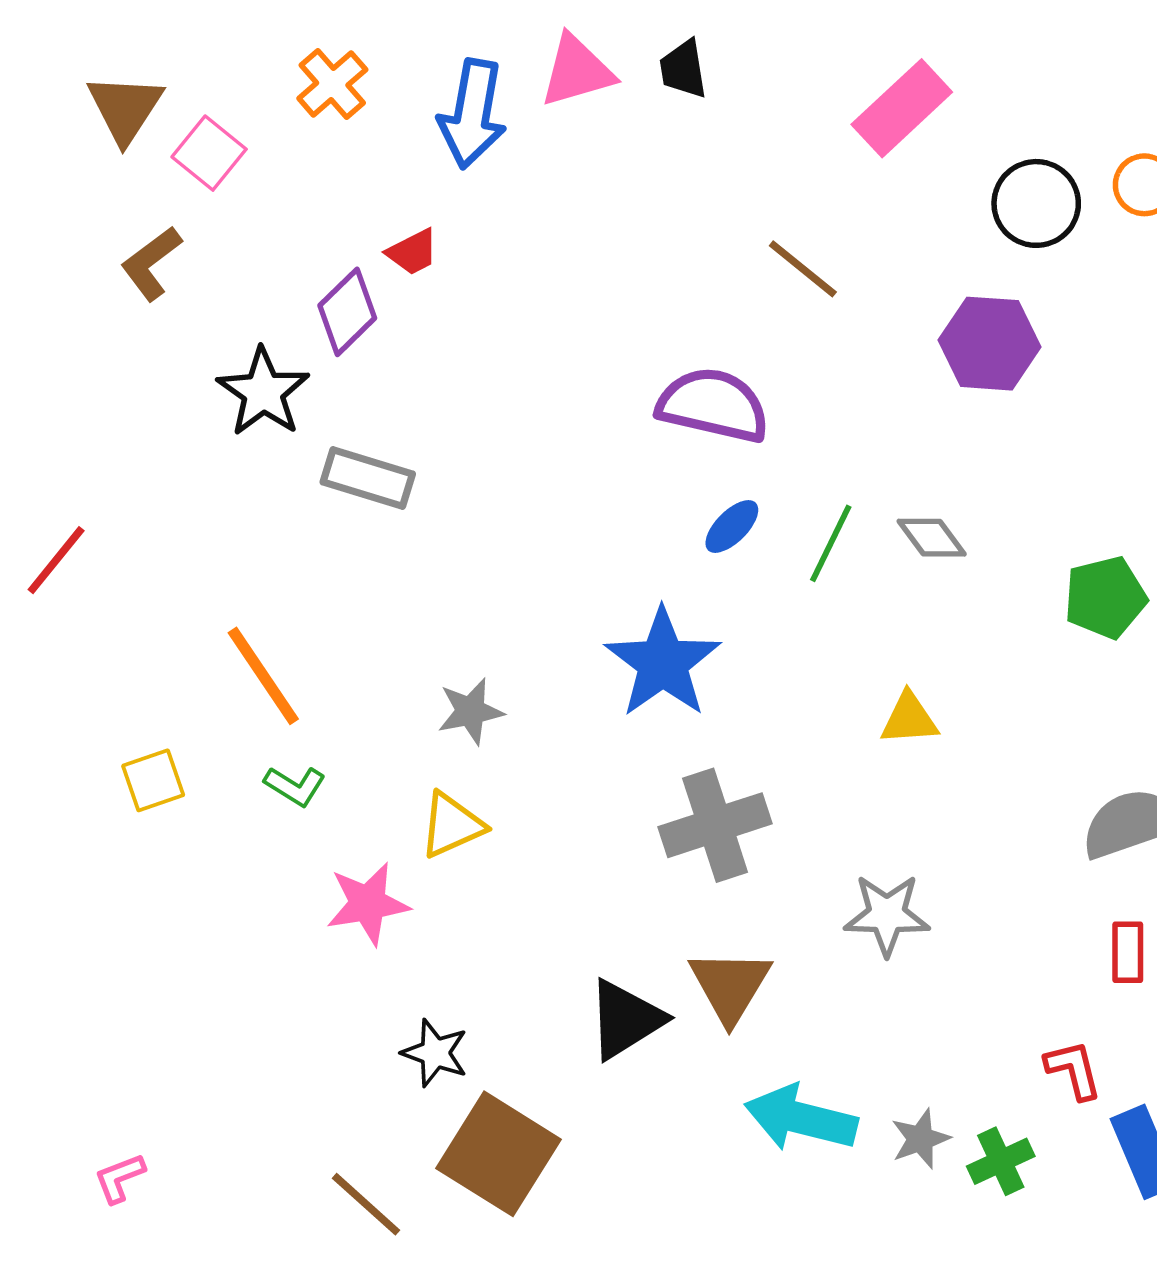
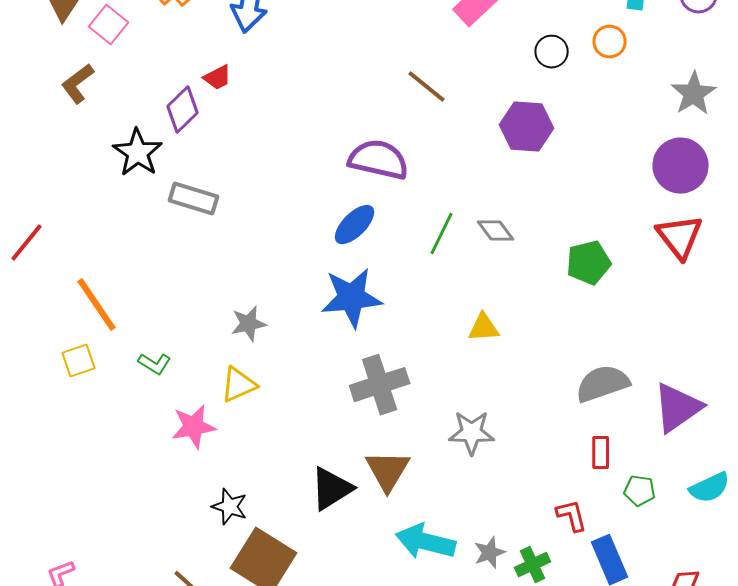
black circle: (1036, 203) -> (552, 52), size x0.7
blue ellipse: (732, 526) -> (355, 225), moved, size x1.4
blue star: (663, 663) -> (352, 298), turned 30
orange line: (263, 676) -> (97, 305), moved

